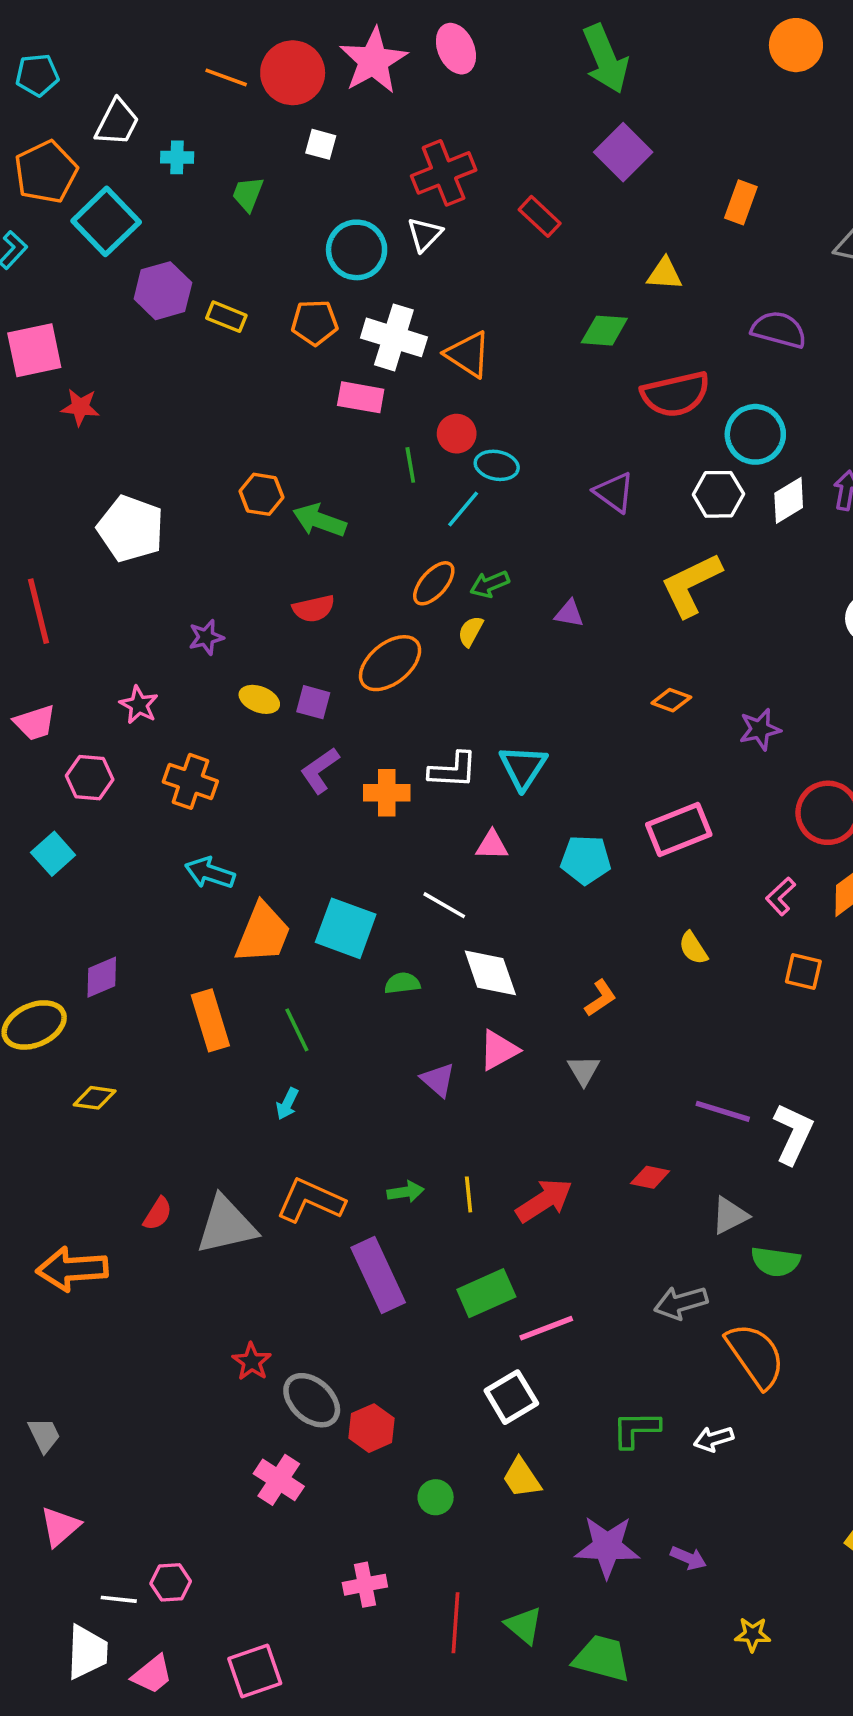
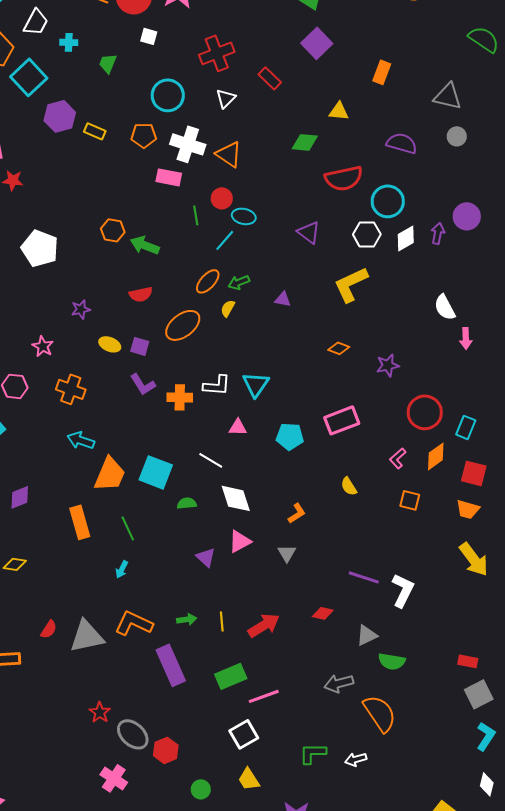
white triangle: (425, 234) -> (226, 98), moved
purple L-shape: (320, 770) -> (143, 384), turned -88

